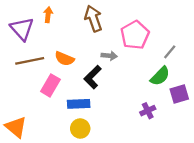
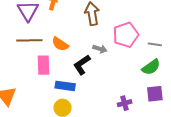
gray line: (170, 52) -> (155, 44), moved, turned 48
green semicircle: (160, 76) -> (151, 67), moved
pink rectangle: (50, 85) -> (43, 65), turned -42

